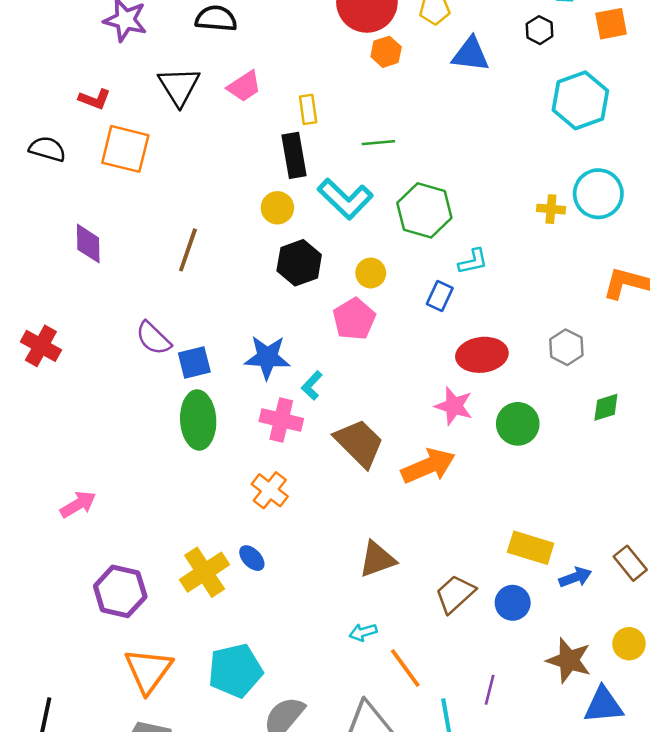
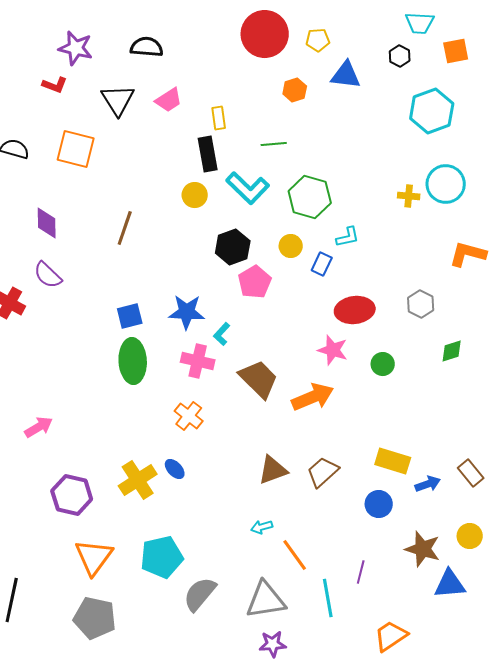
orange hexagon: (386, 52) -> (295, 90), moved
red L-shape: (95, 99) -> (55, 85), moved
black hexagon: (299, 263) -> (233, 247), moved
yellow circle: (371, 273) -> (291, 246), moved
purple semicircle: (153, 338) -> (48, 275), moved
green circle: (518, 424) -> (383, 364), size x0.7
brown trapezoid: (455, 594) -> (323, 472), moved

